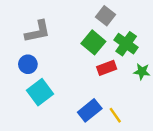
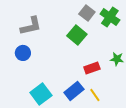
green cross: (126, 44) -> (110, 17), moved
red rectangle: (107, 68) -> (92, 68), moved
cyan square: (40, 92) -> (41, 94), moved

